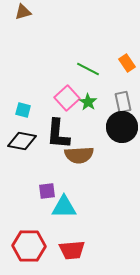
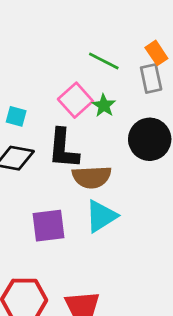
gray rectangle: (123, 102) -> (151, 79), moved
purple square: (47, 191) -> (48, 226), size x1.5
cyan triangle: (64, 207) -> (101, 216), moved, turned -32

